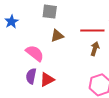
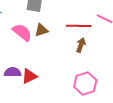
pink semicircle: (35, 53) -> (22, 32), moved
purple semicircle: (31, 76) -> (13, 72), turned 77

